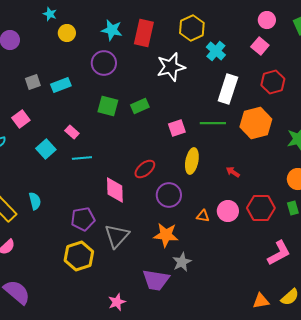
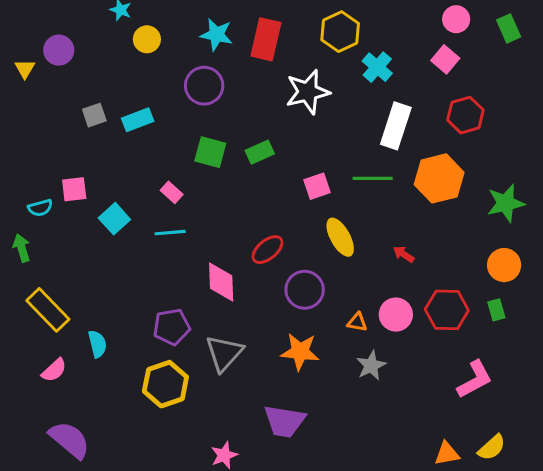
pink square: (21, 119) -> (74, 189), moved, turned 30
pink rectangle: (72, 132) -> (172, 192), moved
yellow ellipse: (192, 161) -> (340, 237), turned -40
cyan semicircle: (35, 201) -> (97, 344), moved
gray star: (182, 262) -> (371, 366), moved

